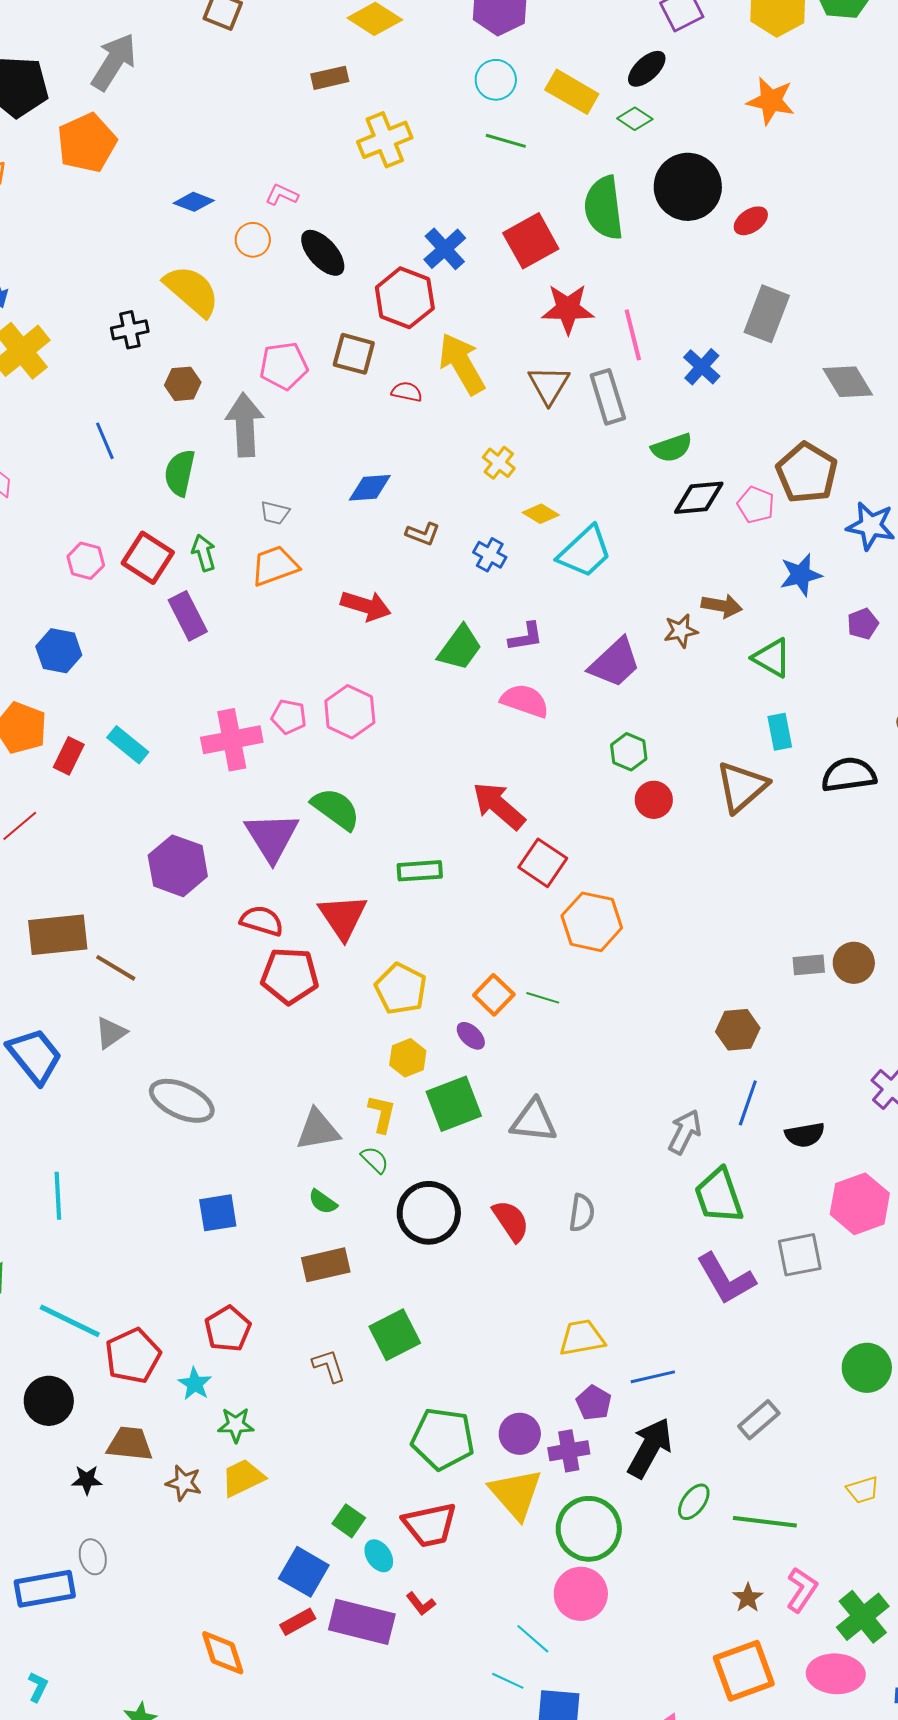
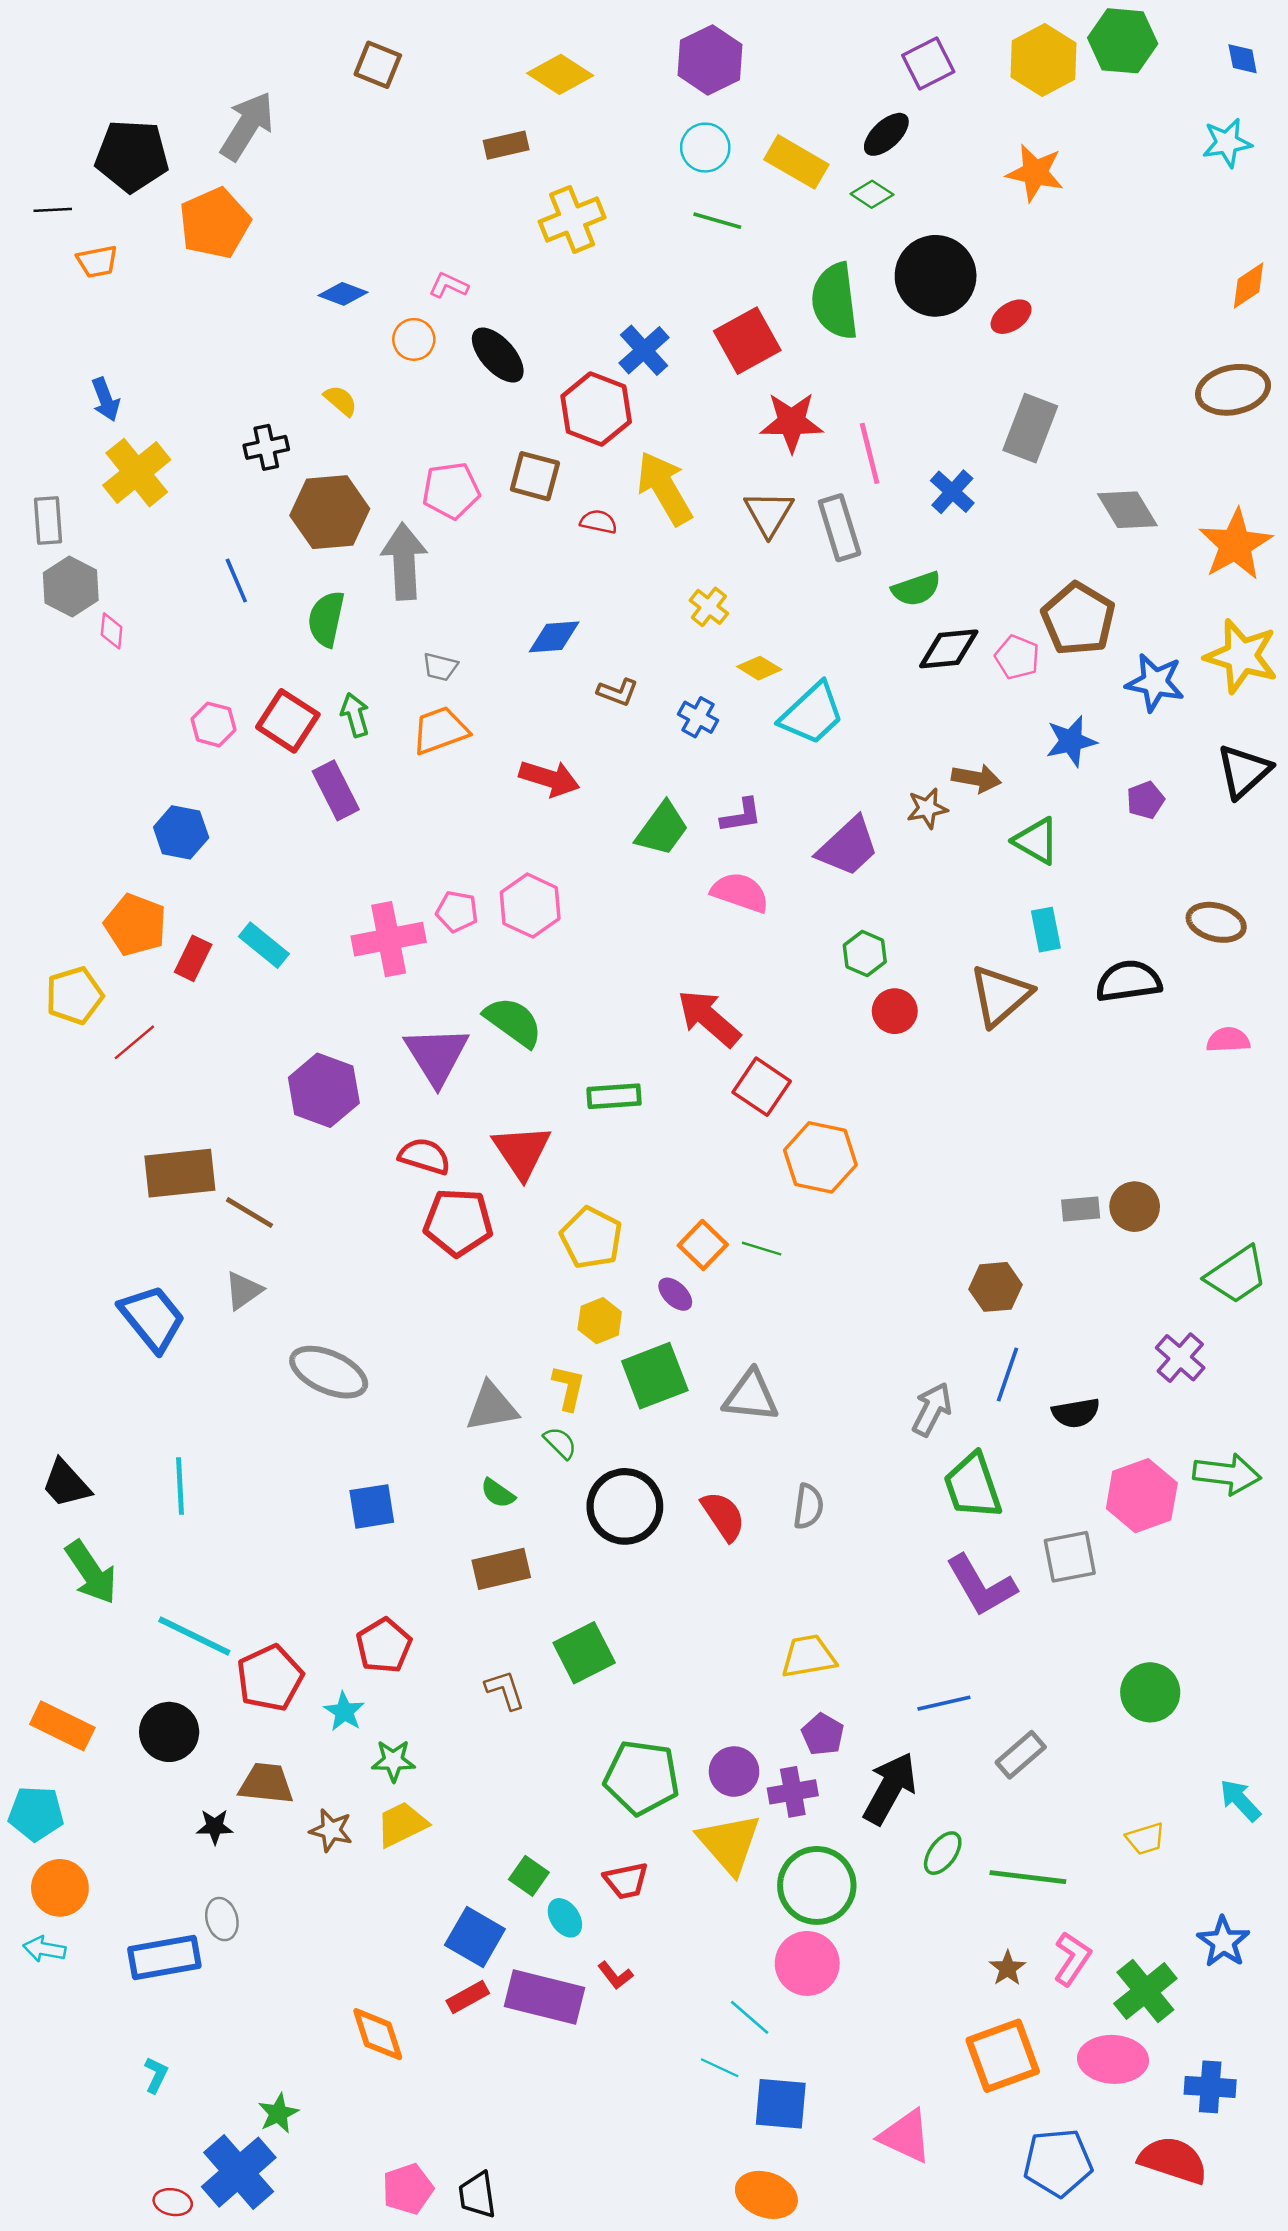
yellow semicircle: (192, 291) -> (341, 401), size x0.5
brown hexagon: (183, 384) -> (330, 512), size x1.8
blue line: (653, 1377) -> (944, 1703), moved
red trapezoid: (430, 1525) -> (626, 1881), size x0.7

